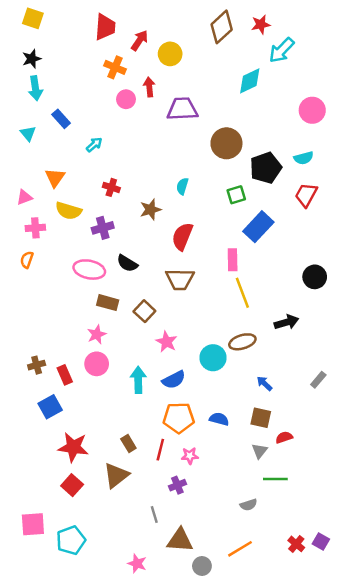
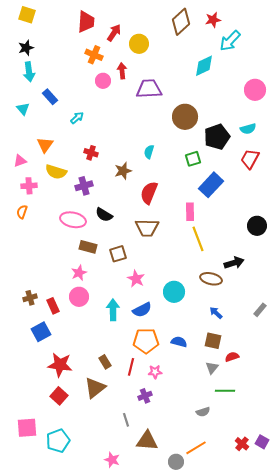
brown square: (144, 311) -> (118, 254), turned 30
brown ellipse: (242, 342) -> (211, 279), moved, turned 30
gray circle: (202, 566) -> (176, 462), moved

